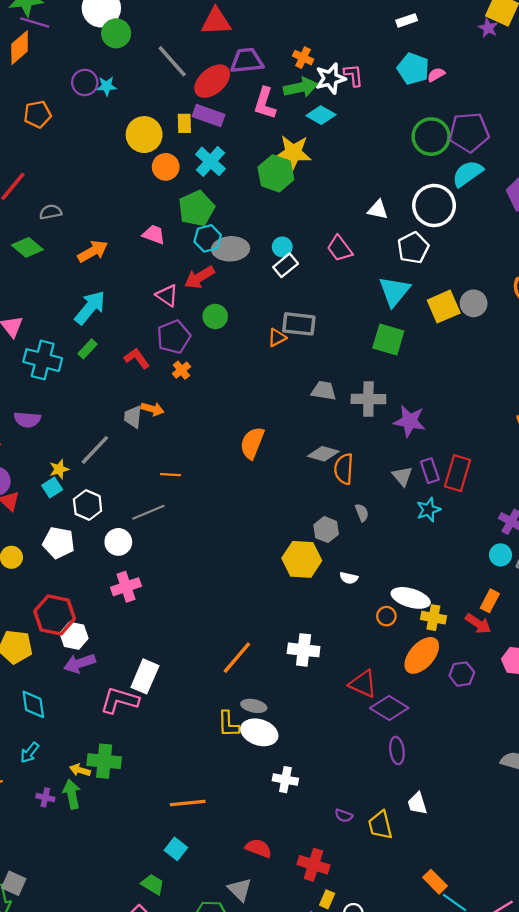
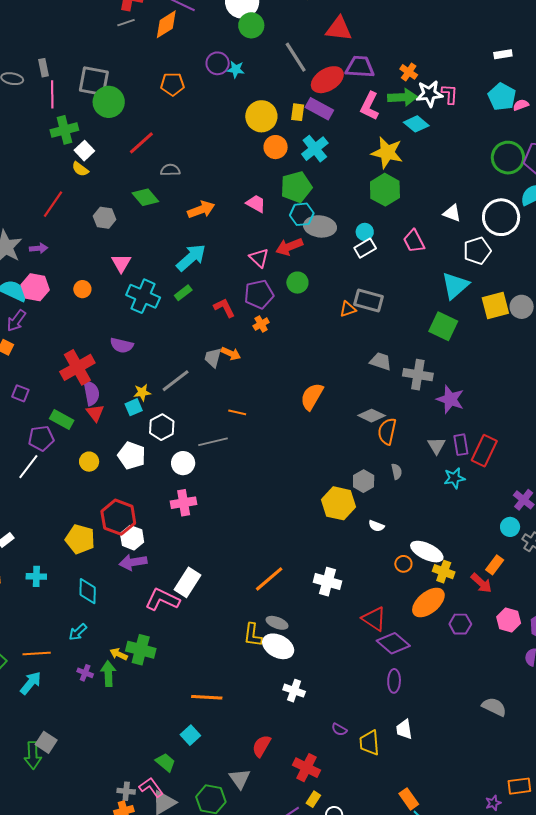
green hexagon: (276, 173) -> (385, 190), moved
red semicircle: (259, 848) -> (261, 746), turned -90

